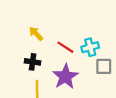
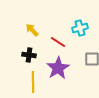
cyan cross: (90, 47) -> (80, 28), moved

